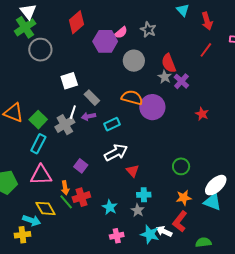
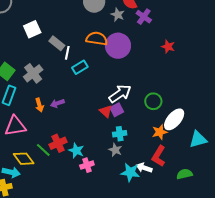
gray star: (165, 77) -> (118, 15), moved
white line: (73, 112) -> (67, 53), moved
purple arrow: (89, 116) -> (57, 103), moved
white arrow: (116, 153) -> (120, 94), moved
purple square: (81, 166) -> (117, 110), moved, turned 32
white ellipse: (216, 185) -> (174, 119), moved
orange arrow: (65, 188) -> (39, 105), moved
cyan triangle: (212, 202) -> (198, 139), moved, turned -30
cyan star: (110, 207) -> (76, 151), moved
pink cross: (117, 236) -> (87, 165), moved

